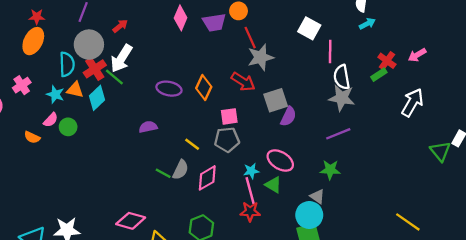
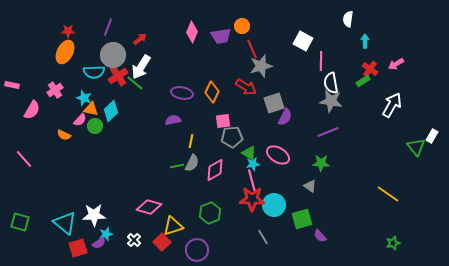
cyan arrow: (367, 24) -> (365, 41), moved, turned -64
cyan semicircle: (67, 64) -> (94, 72), turned 90
orange triangle: (75, 90) -> (91, 109), moved
cyan diamond: (97, 98) -> (111, 111), moved
pink square: (229, 116) -> (223, 121), moved
purple semicircle: (148, 127) -> (173, 120), moved
yellow line: (192, 144) -> (191, 141), moved, turned 64
green line: (163, 173) -> (177, 166), turned -40
green triangle: (273, 185) -> (249, 153), moved
red star: (250, 212) -> (252, 199), size x1.4
cyan circle: (309, 215) -> (274, 205), moved
yellow line: (408, 222) -> (388, 194), moved

